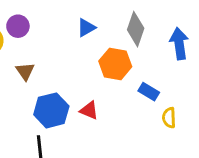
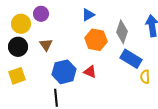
gray diamond: (136, 29) -> (122, 32), moved
orange hexagon: (115, 64) -> (96, 40), moved
blue rectangle: (149, 92) -> (131, 59), size x1.5

